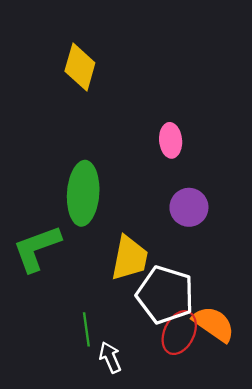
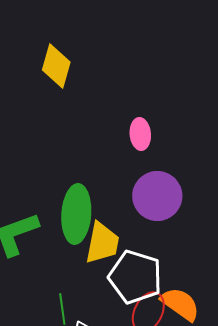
green ellipse: (83, 193) -> (76, 214), moved
purple circle: (189, 207) -> (157, 196), size x1.4

